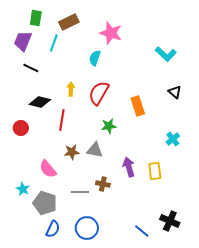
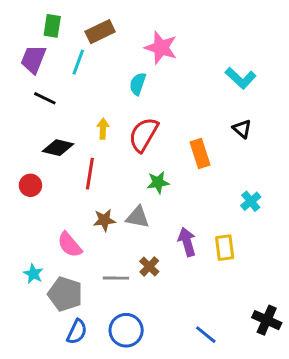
black triangle: (175, 92) -> (242, 129), moved
brown cross: (103, 184) -> (149, 266), turned 32
black cross: (170, 221) -> (267, 320), moved

